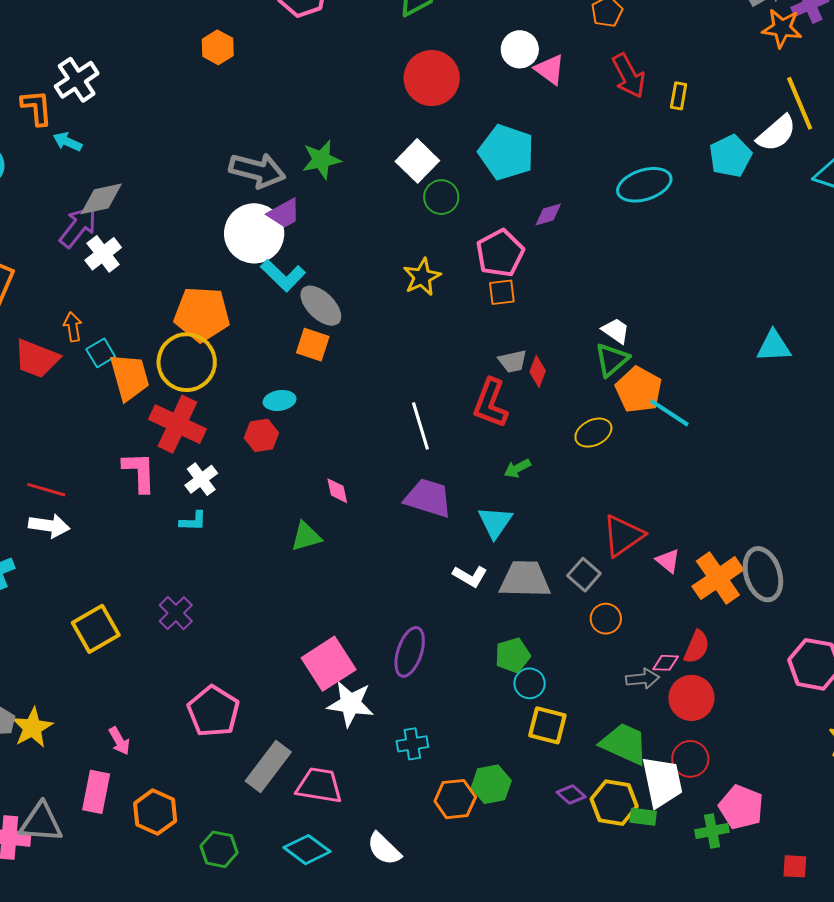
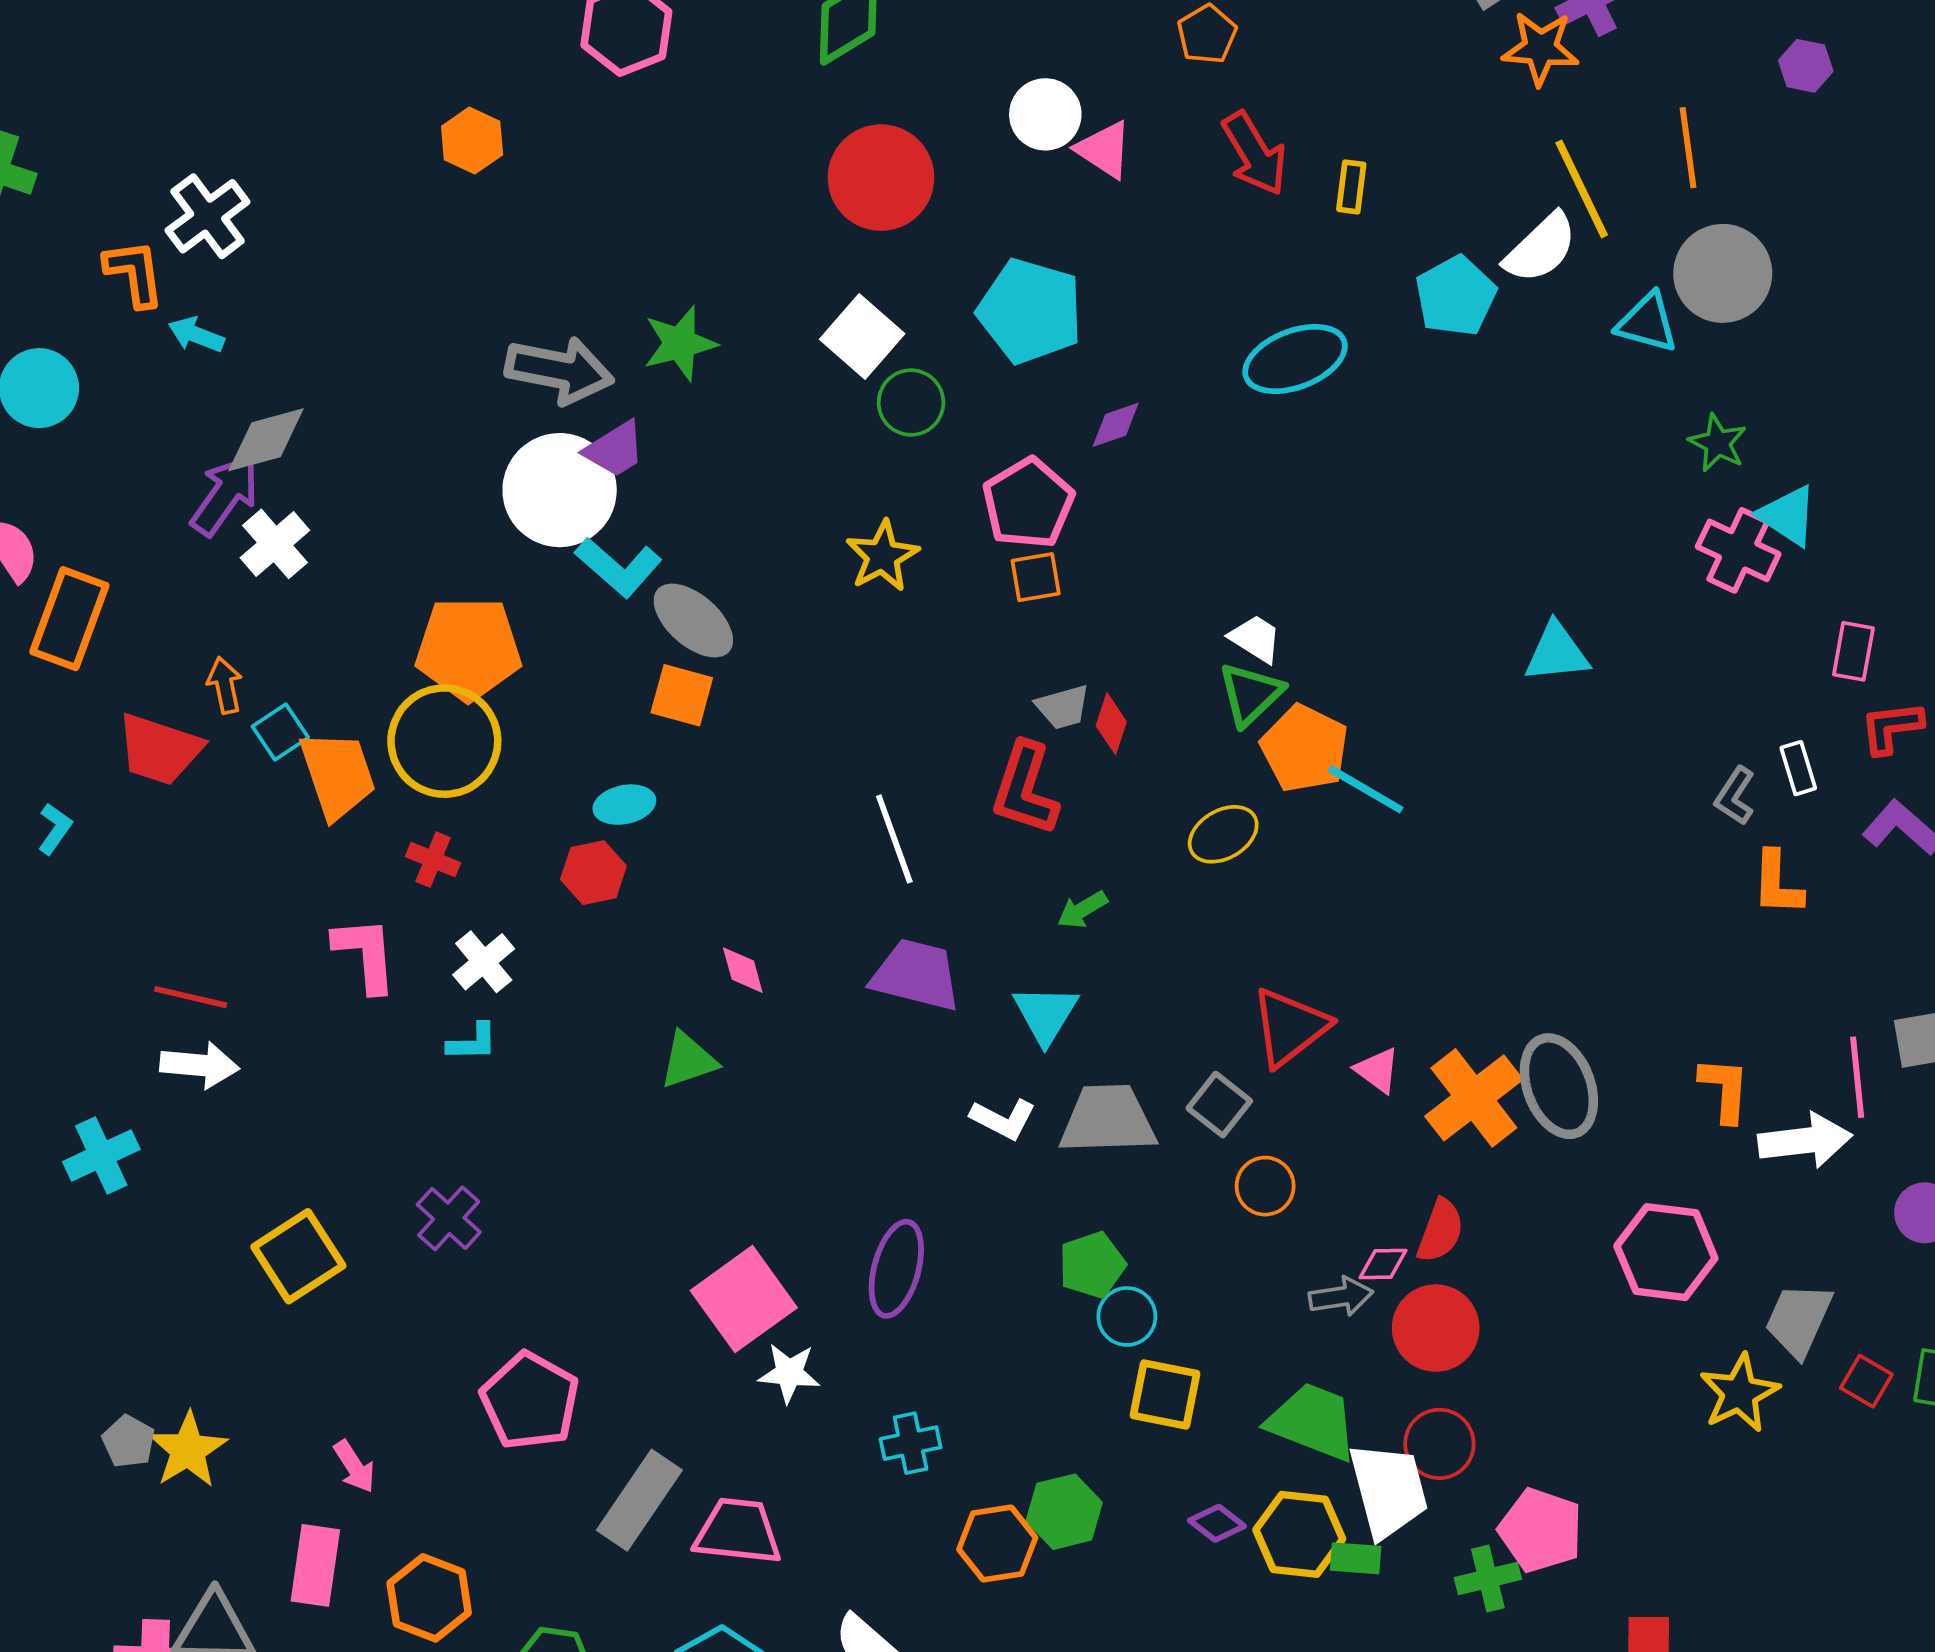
red cross: (177, 424) -> (433, 860), size x0.5
white star: (350, 704) -> (789, 1373), size x0.7

